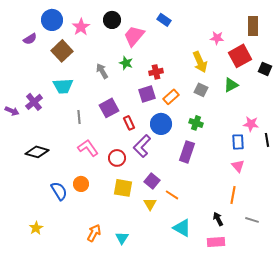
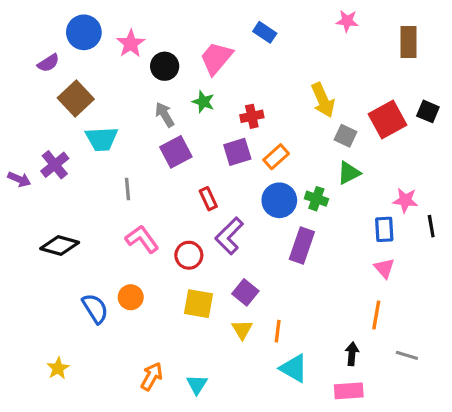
black circle: (112, 20) -> (165, 66), moved
pink star: (217, 38) -> (347, 21), moved
brown square: (62, 51) -> (76, 99), moved
red square: (240, 56) -> (388, 120), moved
green triangle: (231, 85) -> (349, 173), moved
gray square: (201, 90) -> (346, 136), moved
purple square: (109, 108) -> (176, 152), moved
blue circle: (161, 124) -> (279, 200), moved
orange line: (172, 195) -> (278, 331), moved, turned 64
black arrow: (218, 219) -> (352, 354), turned 32

